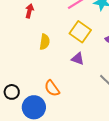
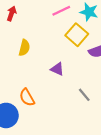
yellow square: (80, 32) -> (77, 35), moved

